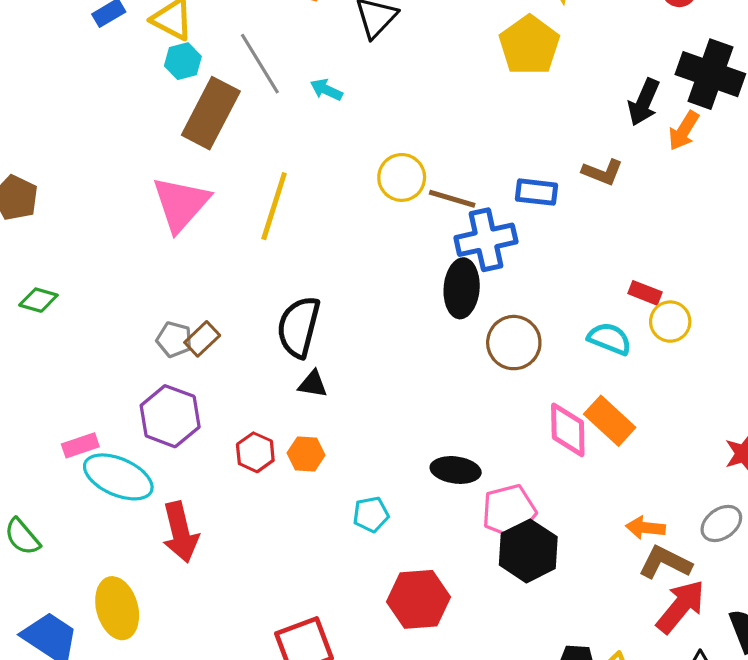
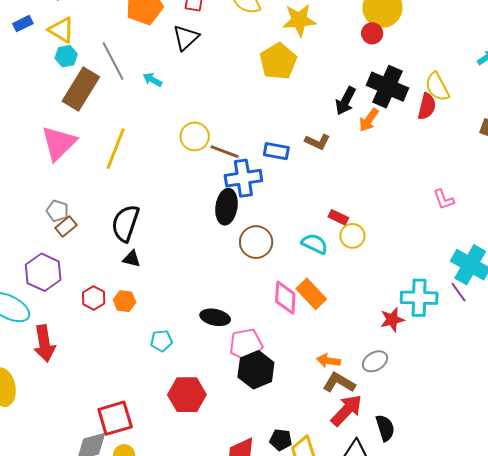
gray pentagon: (174, 339) -> (57, 211), moved

